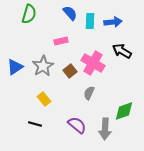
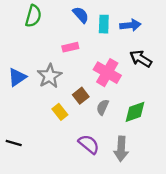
brown square: (70, 71) -> (81, 96), moved
yellow rectangle: (44, 99) -> (60, 112), moved
green diamond: (124, 111) -> (135, 112), moved
black line: (35, 124) -> (14, 143), moved

